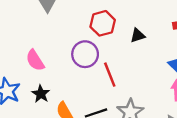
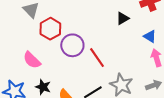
red hexagon: (103, 23) -> (50, 29), moved
black triangle: (138, 35) -> (123, 18), moved

